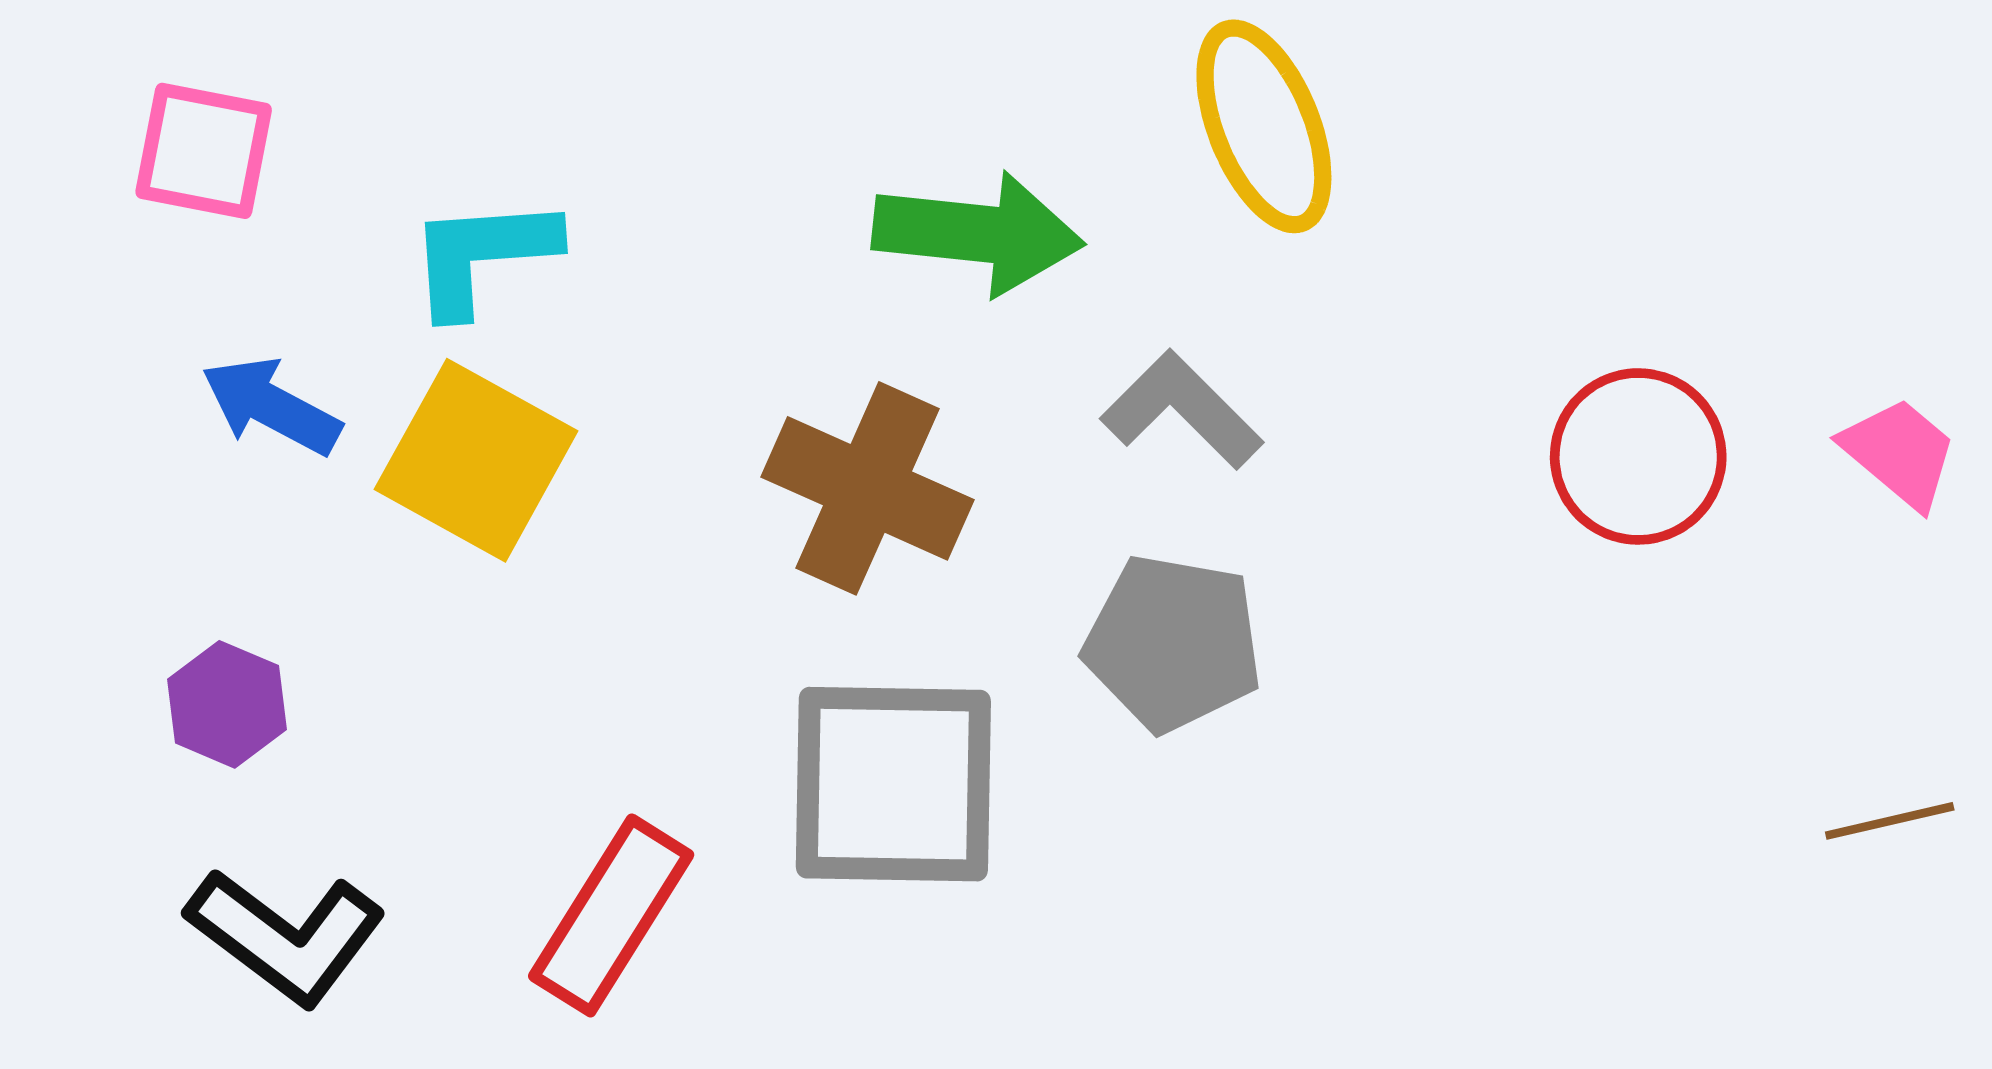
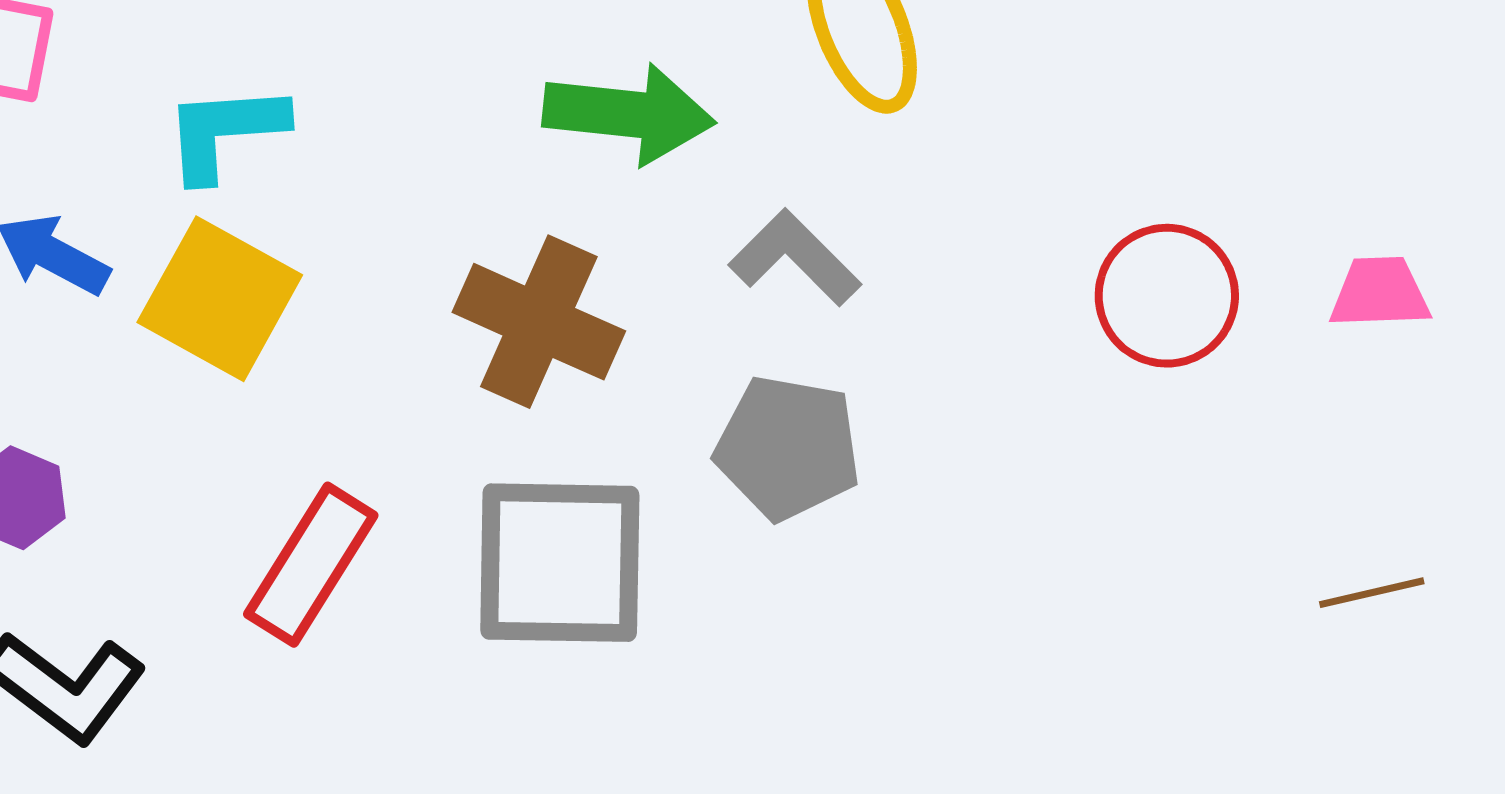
pink trapezoid: (1900, 453) -> (1380, 293), turned -42
red rectangle: (611, 915) -> (311, 565), moved

